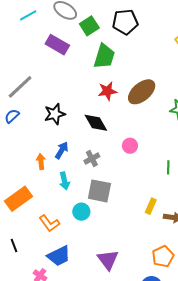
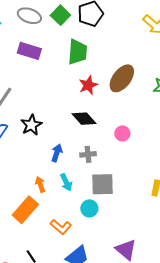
green square: (89, 26) -> (60, 15), moved
black star: (55, 114) -> (31, 125), moved
gray cross: (92, 159) -> (88, 154), turned 35
orange arrow: (41, 161) -> (40, 184), moved

